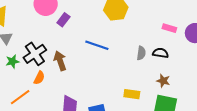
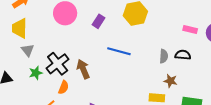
purple rectangle: (63, 20) -> (98, 21), moved
brown star: (163, 81) -> (170, 81), moved

